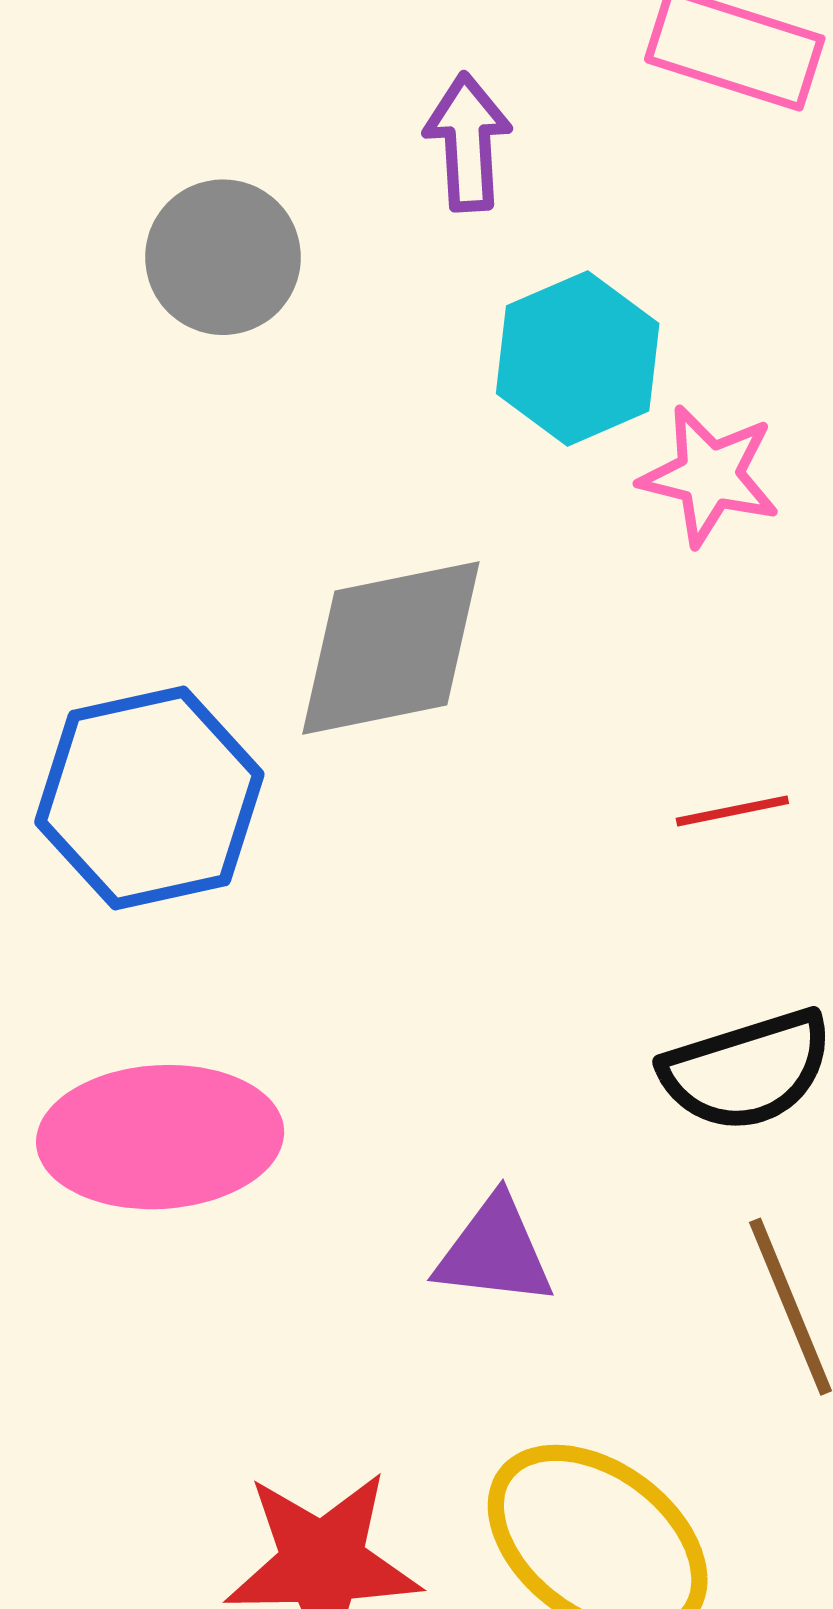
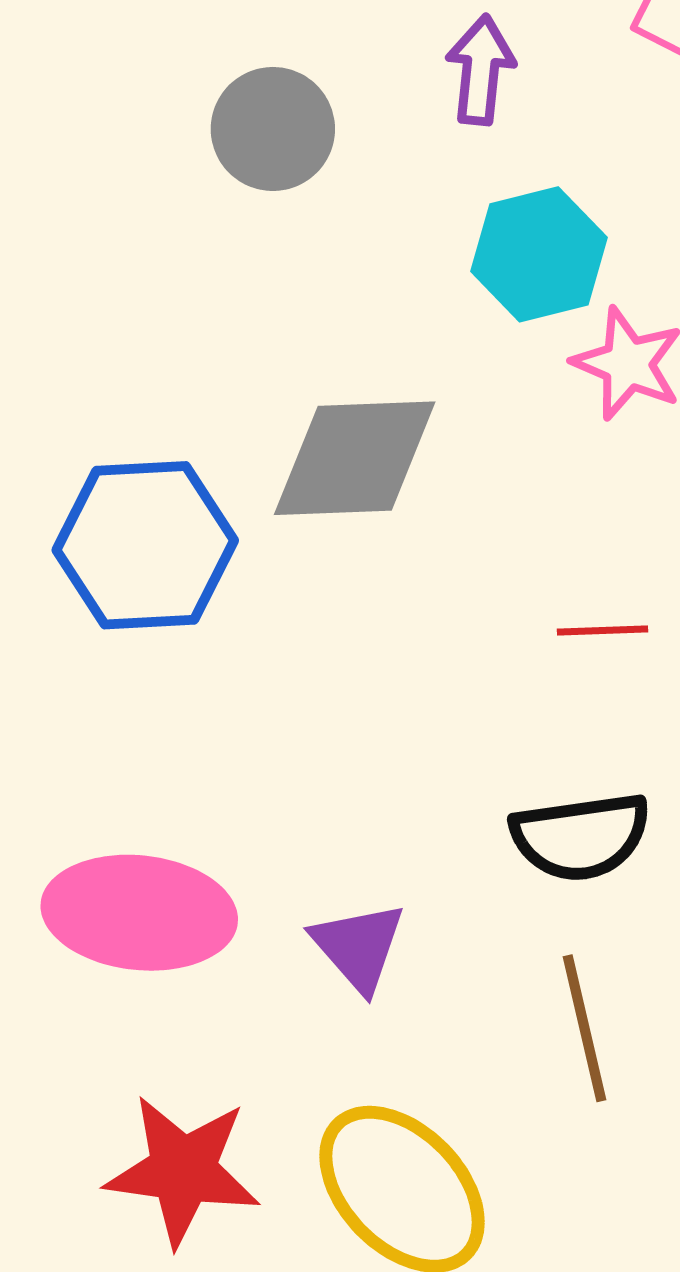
pink ellipse: (160, 1137) -> (139, 913), moved
purple triangle: (495, 1251) -> (358, 947), turned 33

